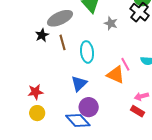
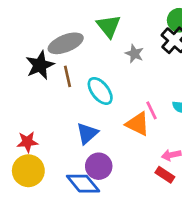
black star: (42, 35) -> (40, 65), size x1.5
cyan ellipse: (87, 52) -> (100, 91), turned -35
yellow circle: (37, 113) -> (28, 171), size x1.5

